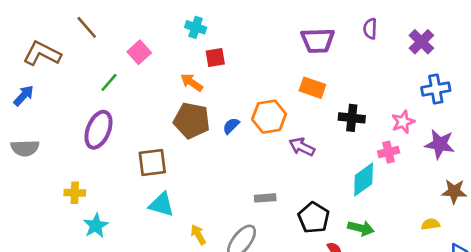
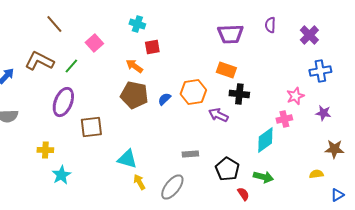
brown L-shape: (42, 54) -> (39, 61), moved
black cross: (352, 118) -> (239, 94), moved
purple star: (440, 144) -> (323, 113), size x0.7
brown square: (152, 163) -> (91, 127), moved
cyan triangle: (161, 205) -> (127, 159), moved

